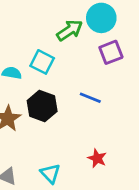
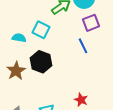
blue line: (90, 98) -> (83, 46), moved, turned 42

